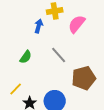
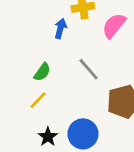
yellow line: (16, 89) -> (38, 100), moved

